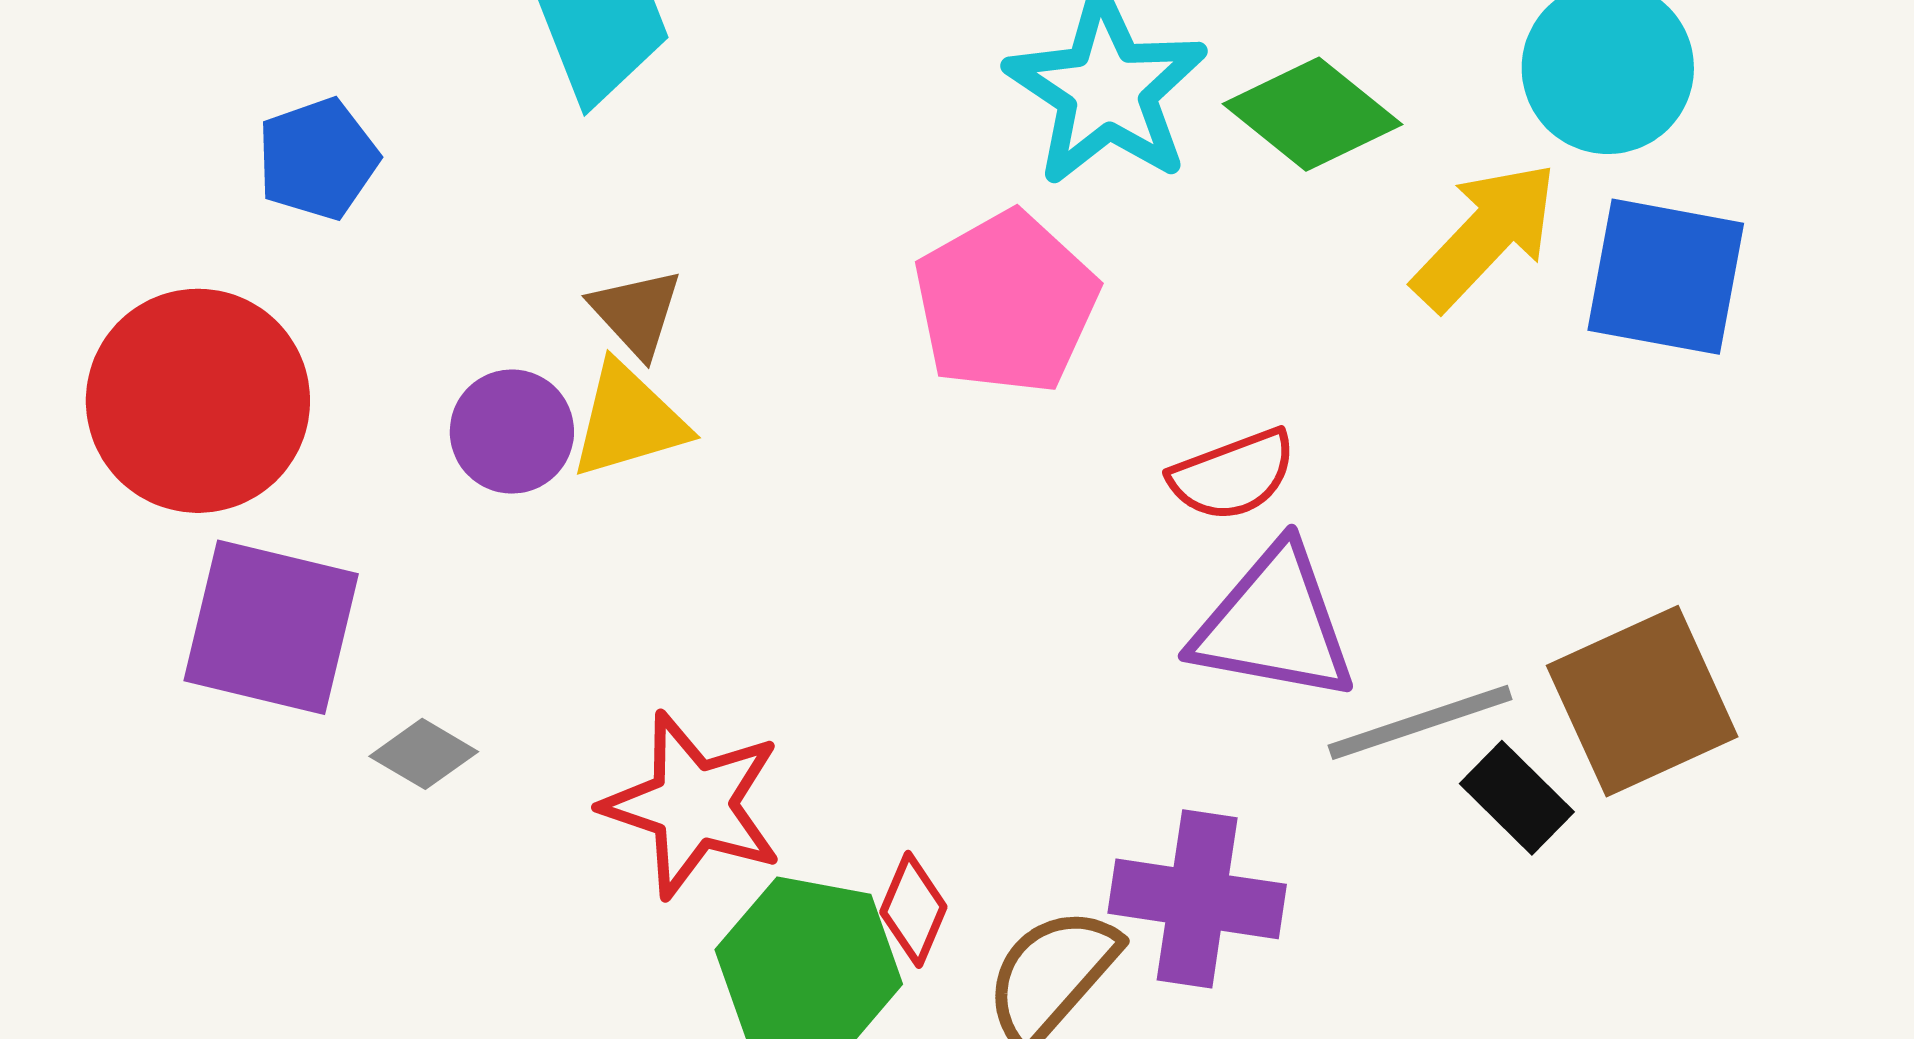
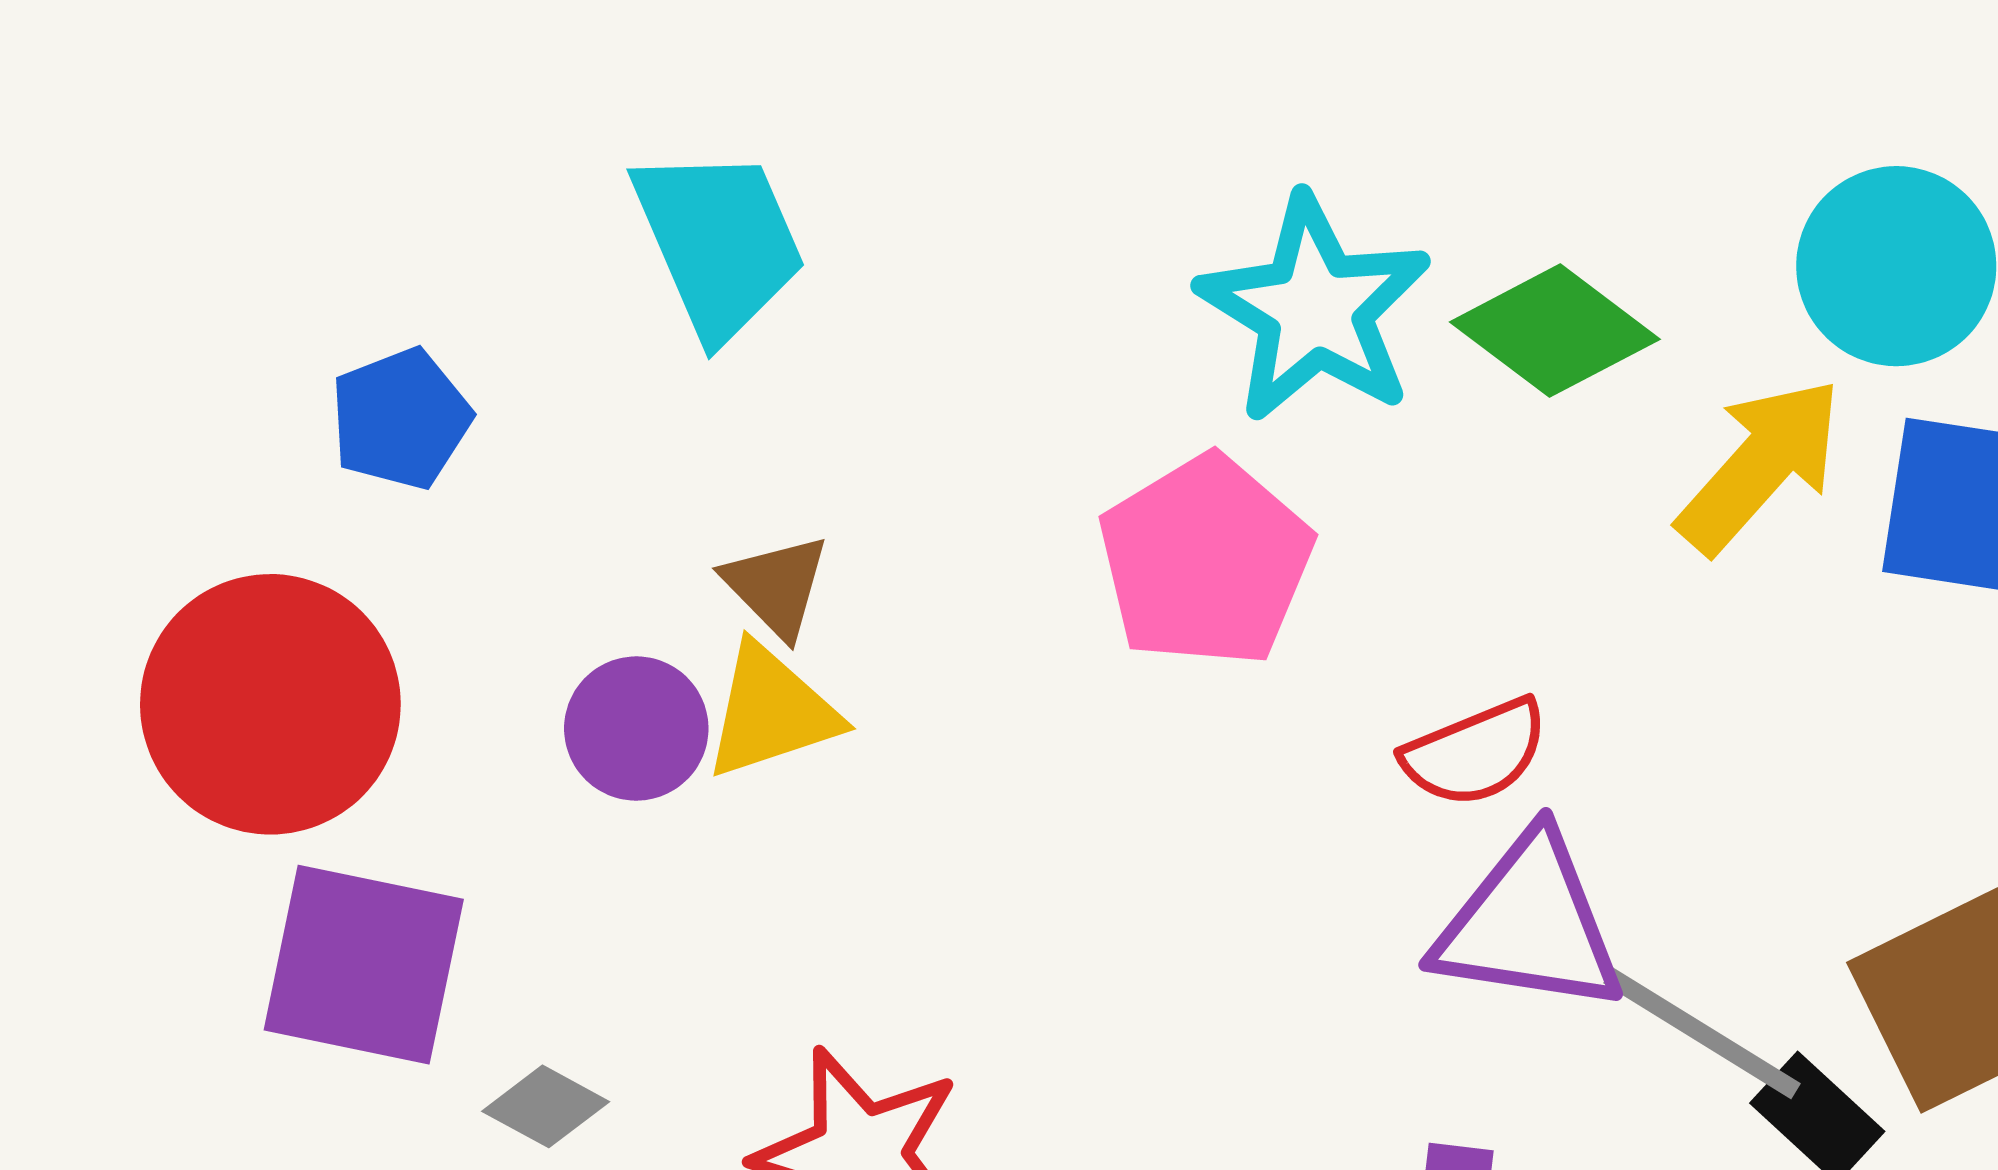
gray line: (1420, 722) -> (1702, 1033), turned 52

